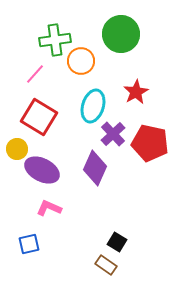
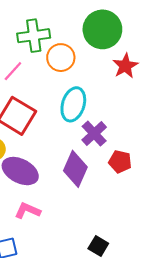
red star: (136, 92) -> (125, 66), moved
red pentagon: (150, 143) -> (120, 162), moved, size x0.6

